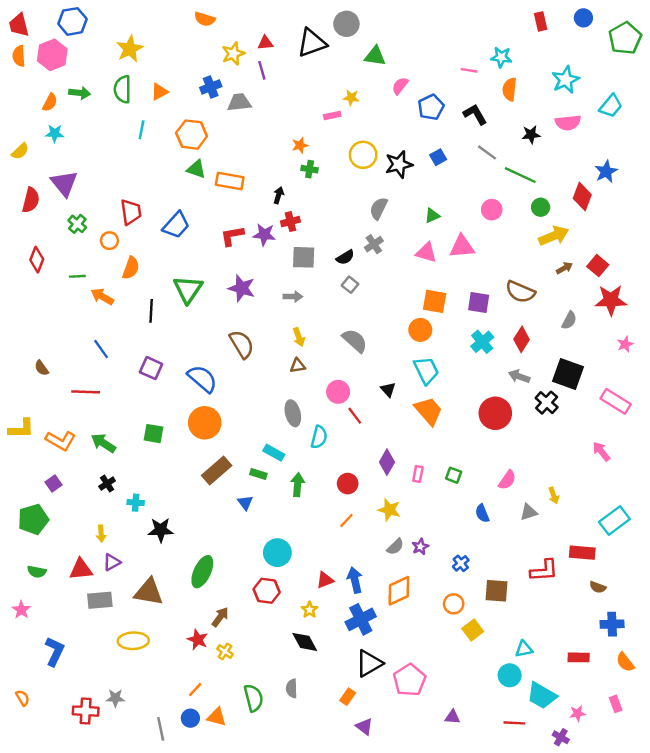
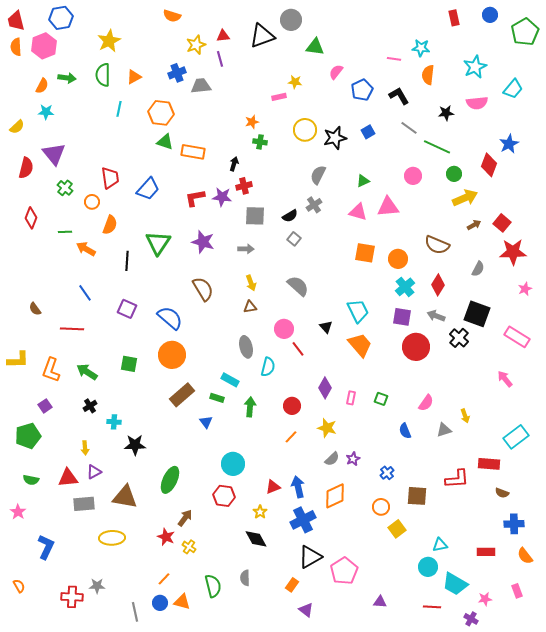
purple square: (479, 303) -> (402, 317), moved
orange circle: (420, 330) -> (398, 259), moved
orange L-shape: (61, 441) -> (51, 370), turned 80

